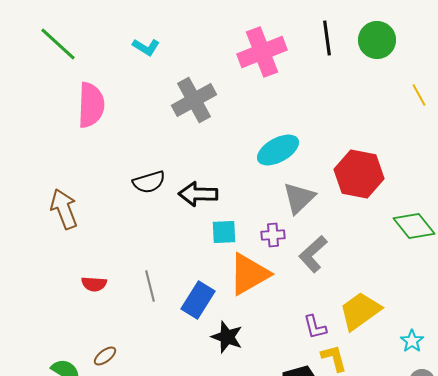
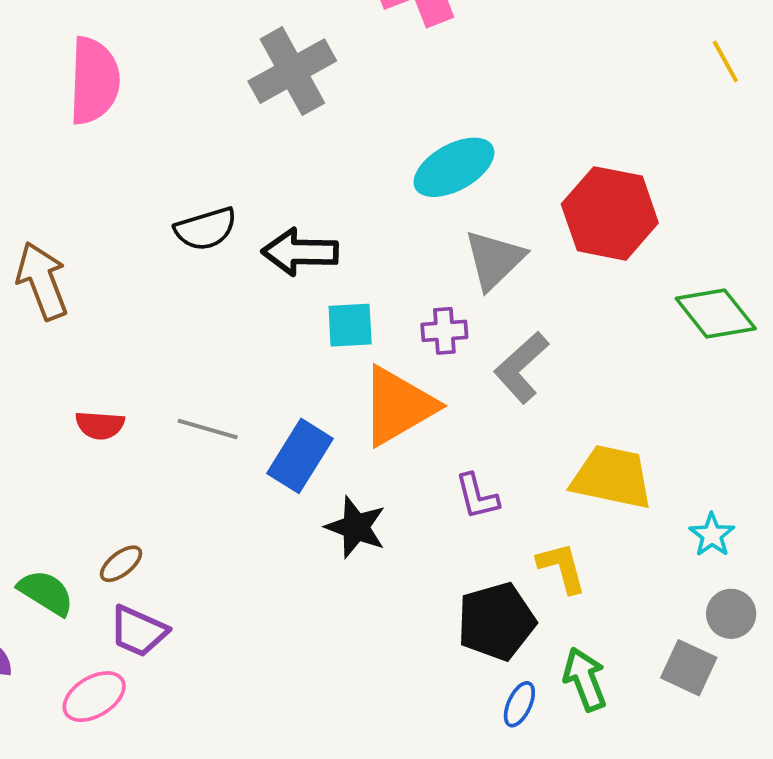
gray line: (150, 286) -> (208, 429), turned -60
yellow trapezoid: (360, 311) -> (612, 477), turned 48
purple L-shape: (315, 327) -> (477, 496), moved

